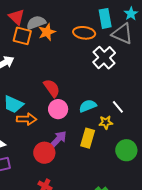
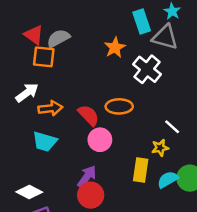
orange star: (47, 32) -> (115, 48), moved
orange ellipse: (84, 33) -> (119, 106), moved
cyan semicircle: (88, 106) -> (168, 180), moved
orange arrow: (27, 119) -> (50, 108), moved
purple arrow: (58, 139) -> (87, 177), moved

